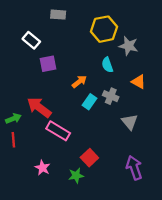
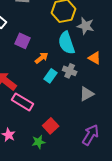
purple square: (48, 64) -> (23, 41), moved, turned 35
cyan semicircle: (107, 65) -> (67, 43), size x1.6
gray triangle: (130, 122) -> (87, 94), turned 42
purple arrow: (134, 168) -> (91, 135), turned 50

